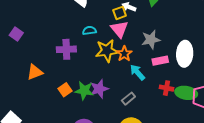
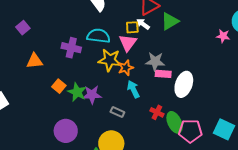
cyan semicircle: (89, 31) -> (98, 36), size x1.6
purple square: (16, 34) -> (23, 28), moved
pink rectangle: (160, 61) -> (163, 74), moved
orange square: (65, 90) -> (59, 86), turned -32
green ellipse: (186, 93) -> (175, 122), turned 40
gray rectangle: (128, 99) -> (117, 112), turned 48

